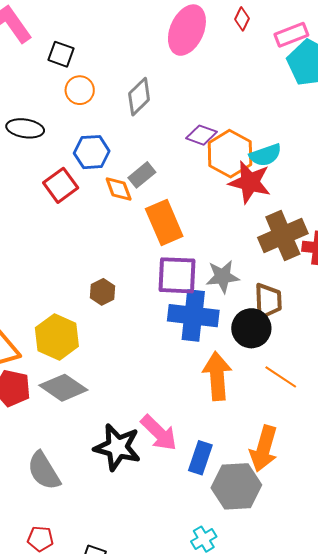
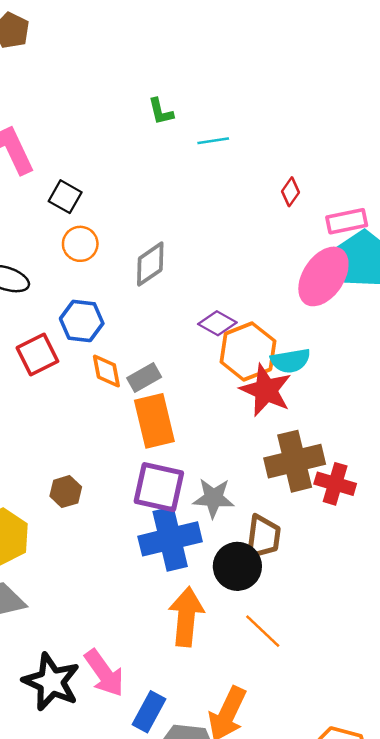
pink ellipse: (187, 30) -> (323, 276), moved
gray rectangle: (142, 175) -> (144, 378), moved
blue cross: (193, 316) -> (170, 539), turned -30

